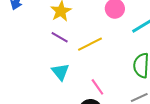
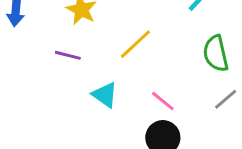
purple line: (60, 37) -> (68, 55), moved

